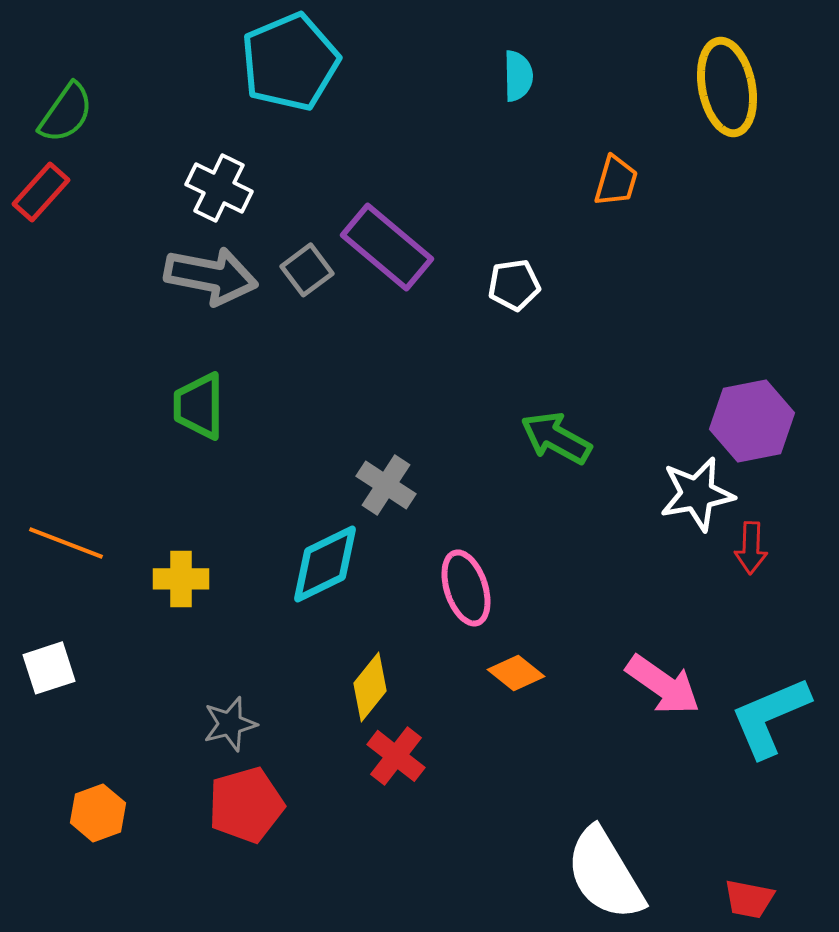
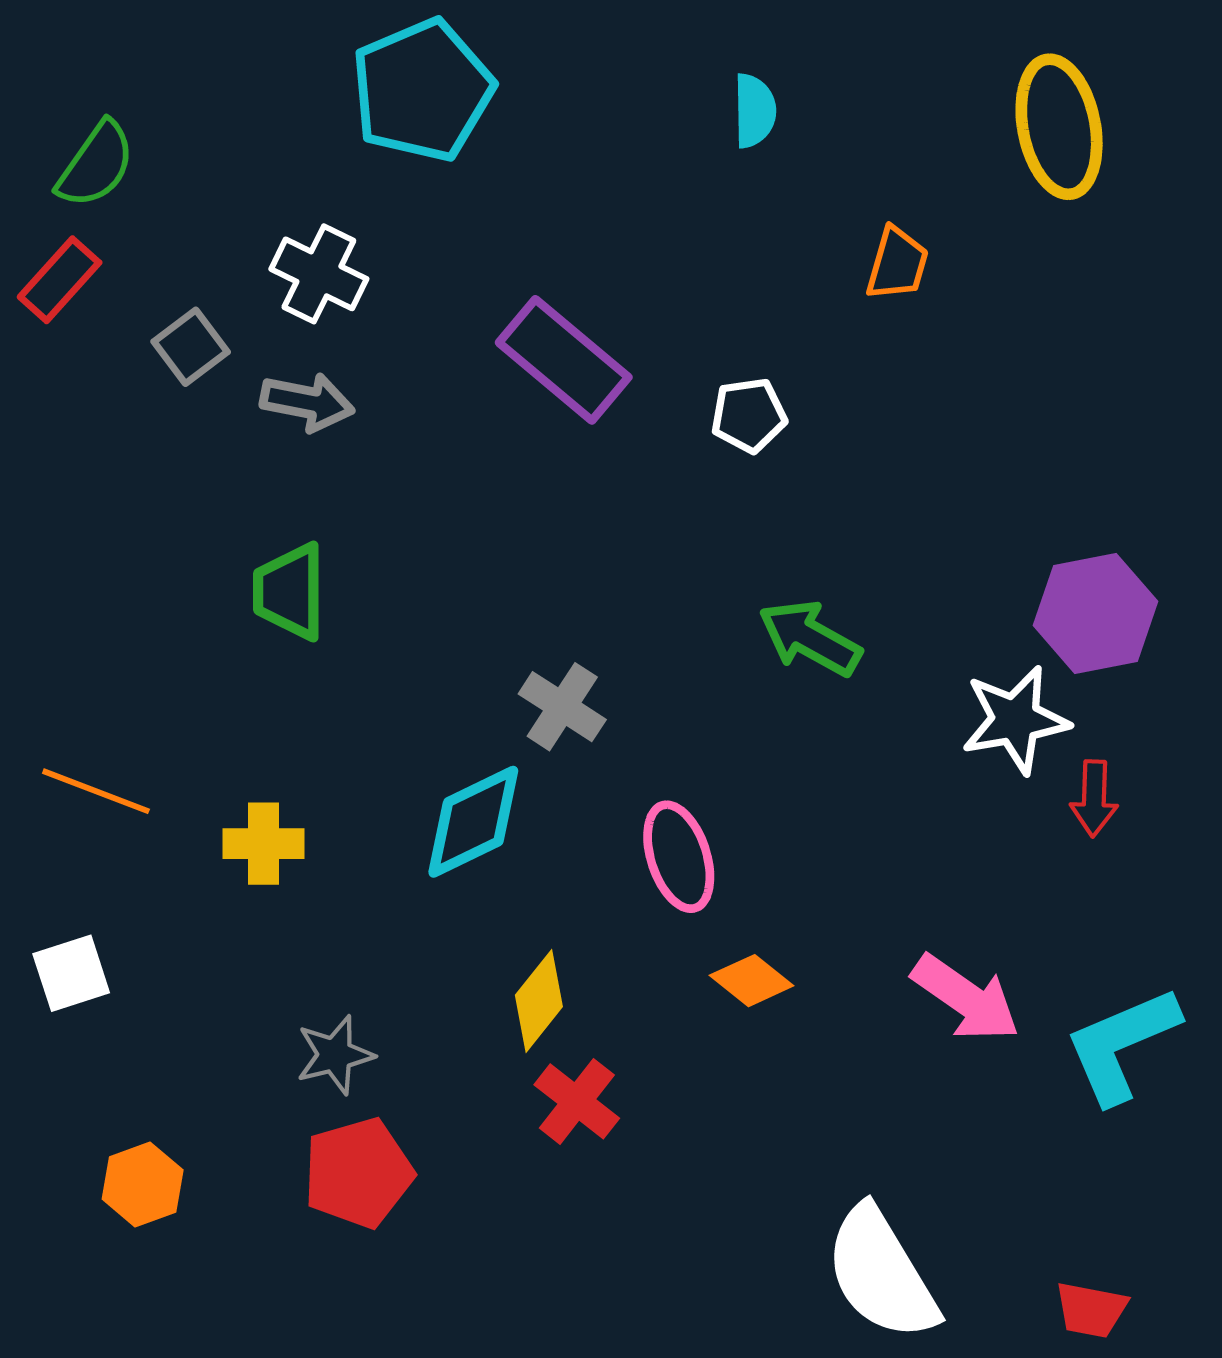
gray square: (307, 270) -> (191, 347), moved
gray arrow: (211, 276) -> (307, 402), size x0.7

